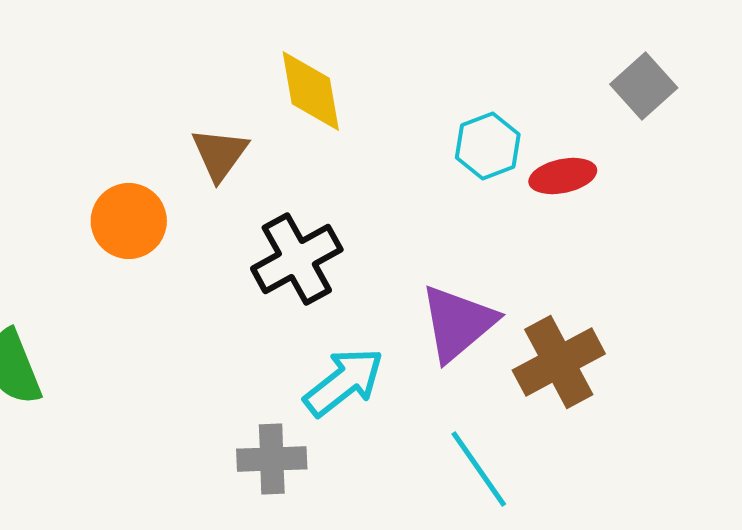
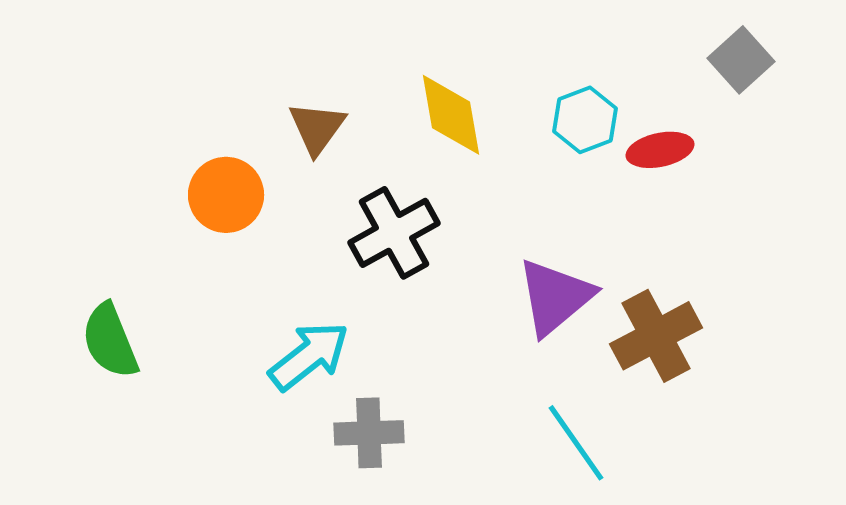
yellow diamond: (311, 91) -> (451, 115), moved
cyan arrow: (344, 382) -> (309, 356), moved

